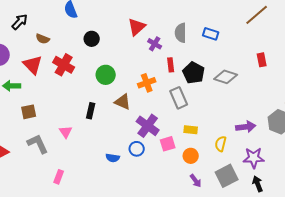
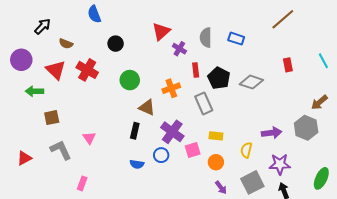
black rectangle: (91, 111) -> (135, 131), moved

